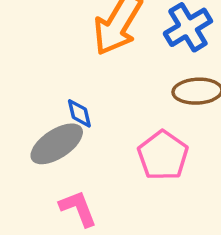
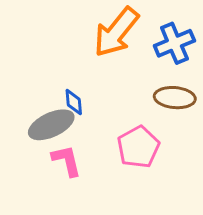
pink L-shape: (78, 208) -> (67, 161), moved

